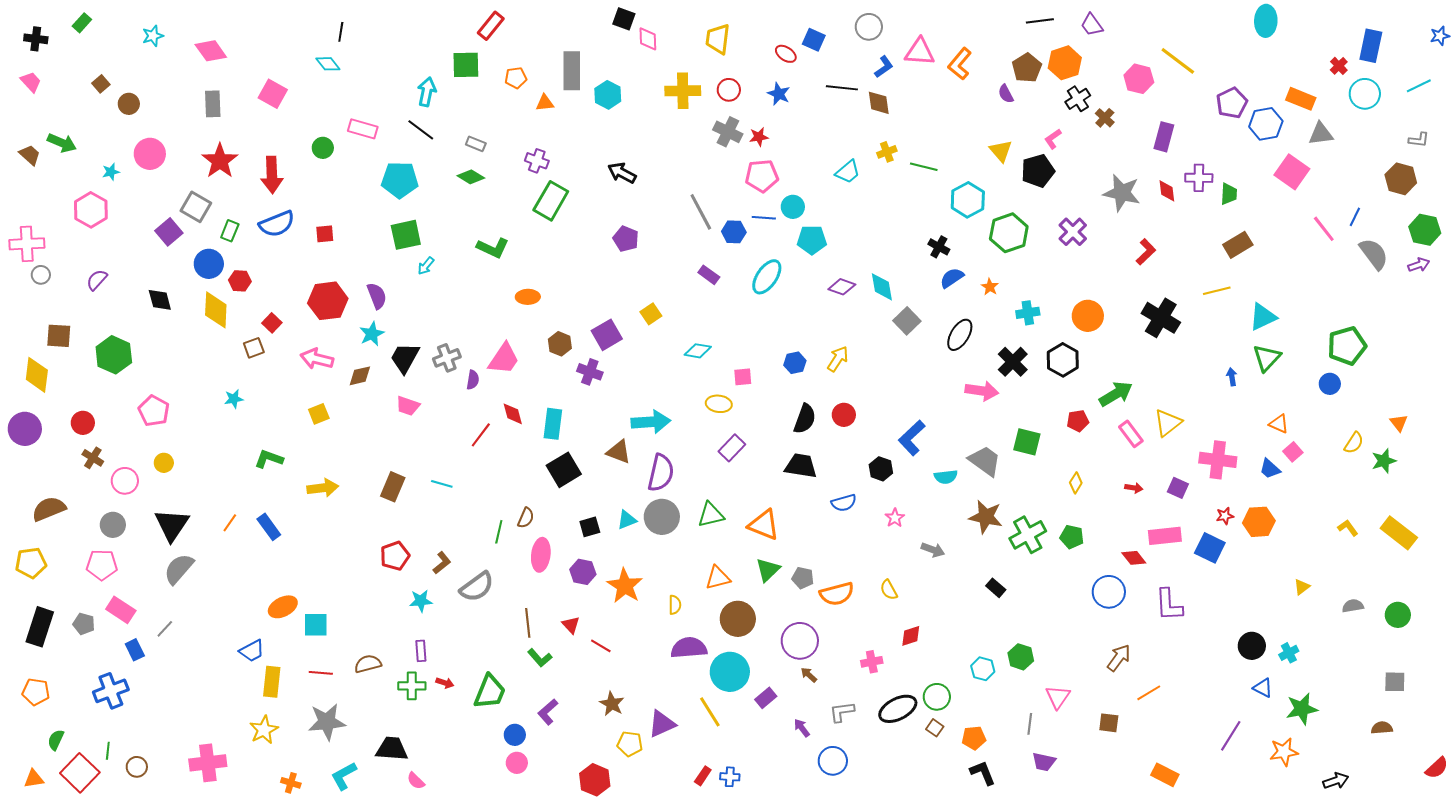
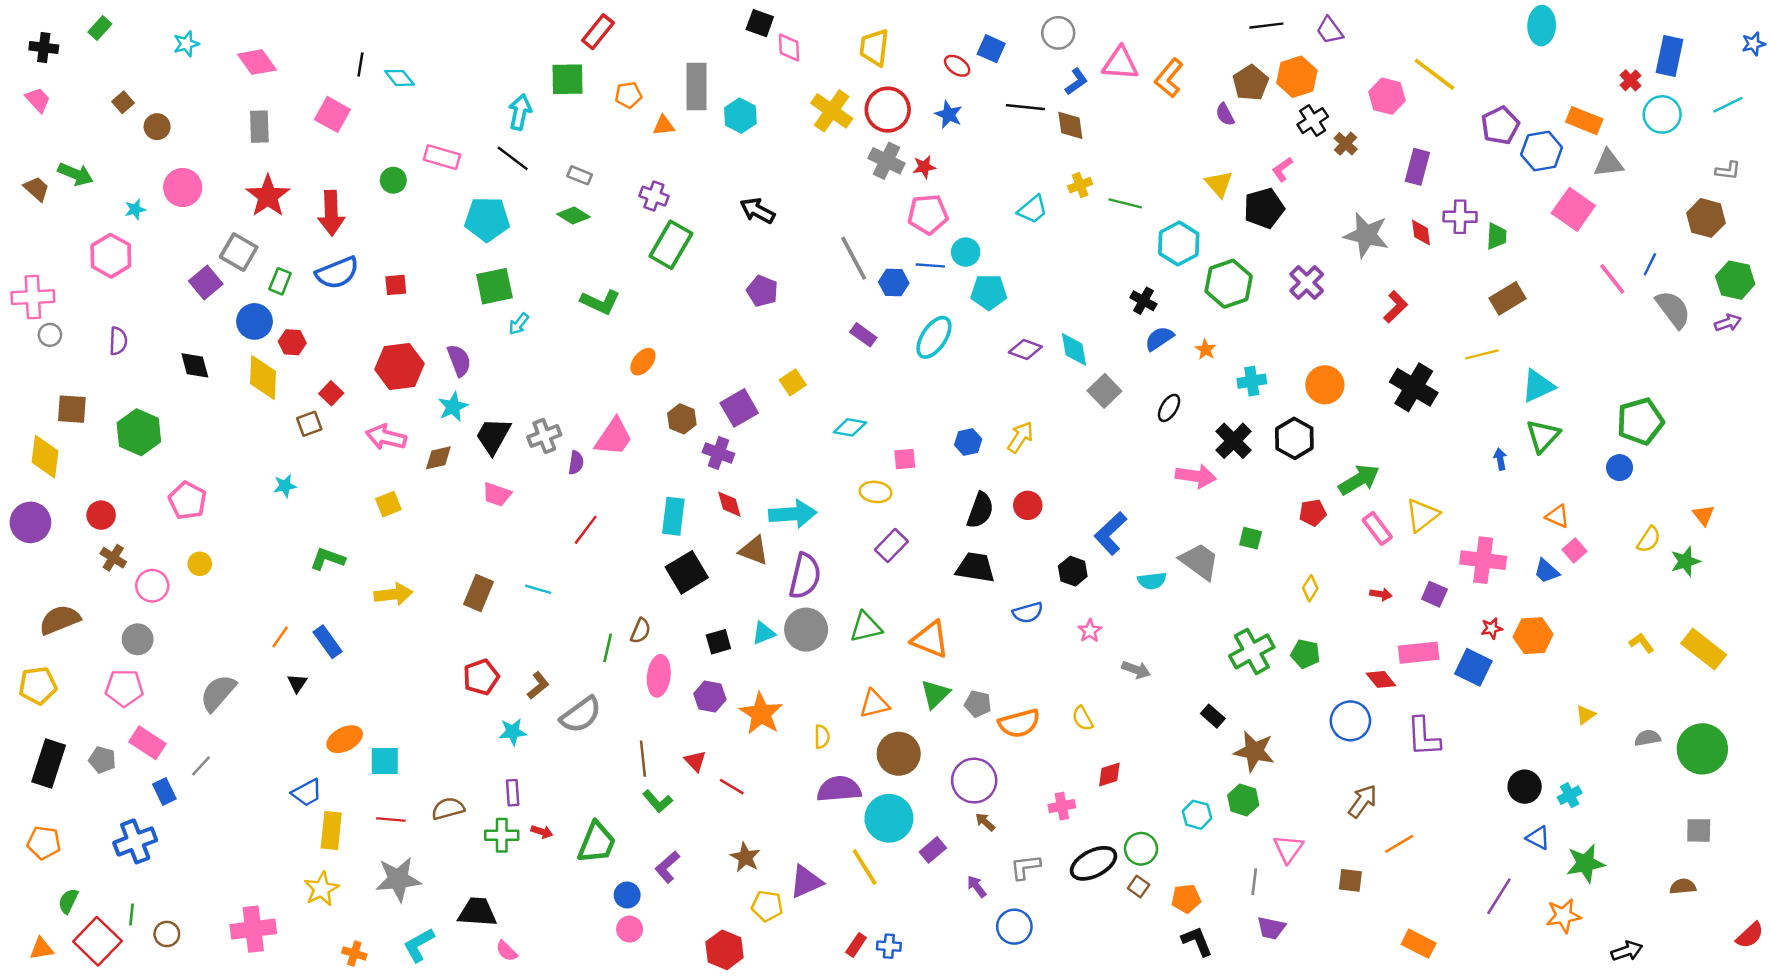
black line: (341, 32) -> (360, 65), moved
red circle: (729, 90) -> (888, 110), size x1.6
yellow cross: (683, 91) -> (832, 111), turned 36
purple semicircle: (97, 280) -> (118, 341), turned 140
orange ellipse: (528, 297) -> (643, 362), turned -50
black ellipse: (960, 335) -> (1169, 408), size x0.7
red diamond: (513, 414) -> (729, 504), moved
green square: (1027, 442) -> (1251, 538), size x0.7
brown star: (986, 517) -> (1254, 751), moved
black triangle: (172, 525) -> (297, 683), moved, size x0.5
green circle: (1398, 615) -> (1702, 749), size x1.6

